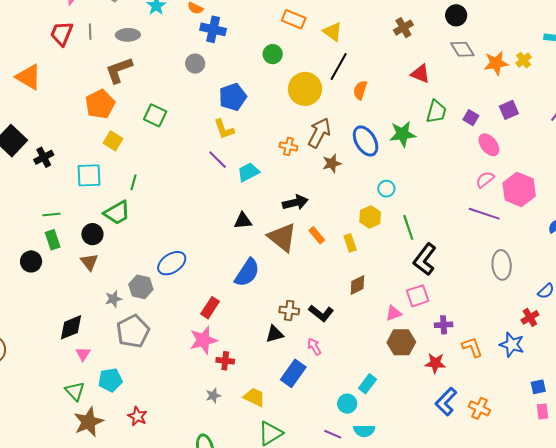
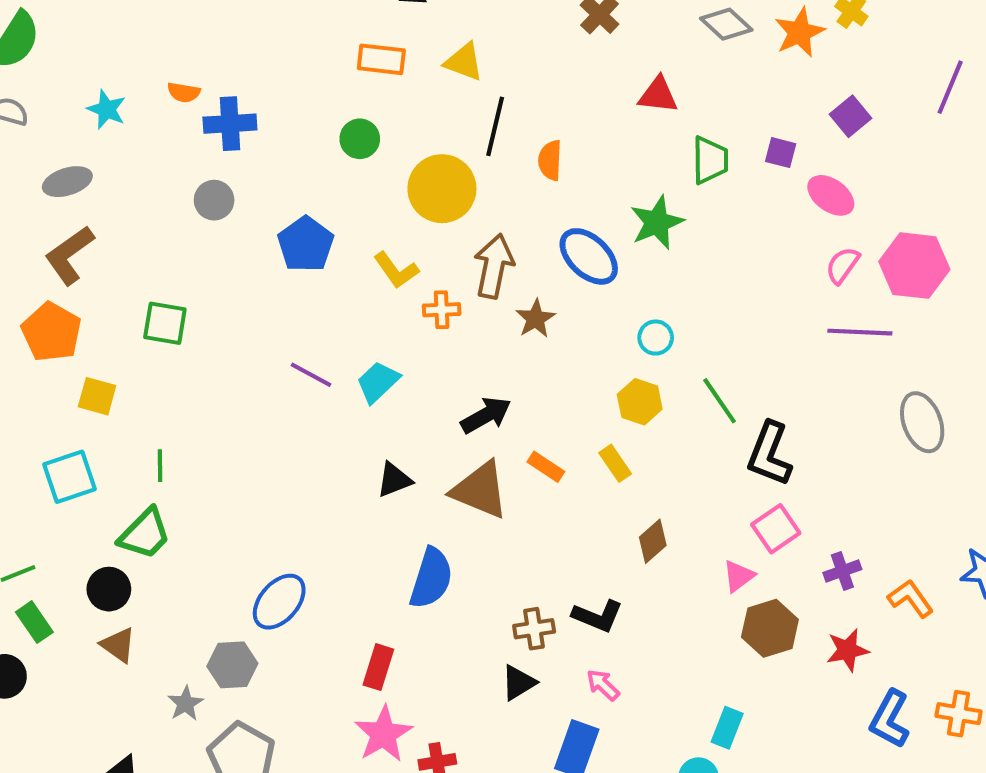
yellow L-shape: (224, 129) -> (396, 270), moved

